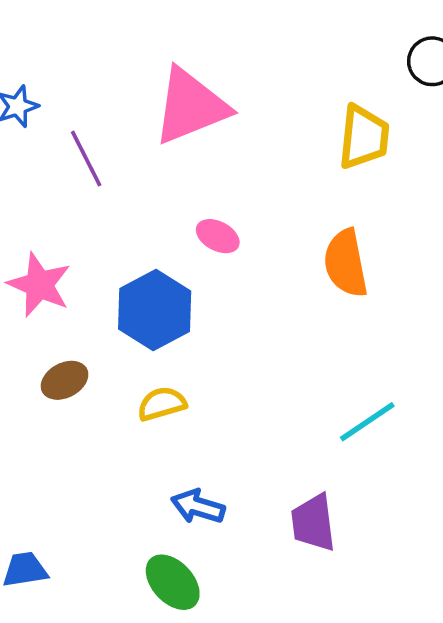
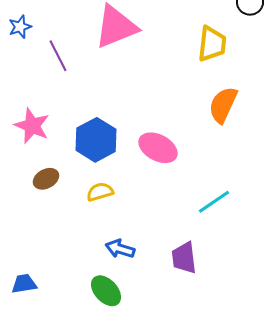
pink ellipse: (218, 236) -> (158, 148), moved, size x1.6
orange semicircle: (346, 263) -> (223, 105), moved, turned 36

